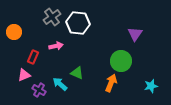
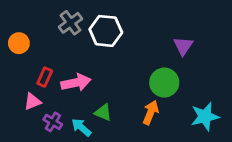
pink arrow: (56, 46) -> (76, 83), moved, size x1.5
green triangle: (77, 73) -> (103, 112), moved
cyan arrow: (60, 84) -> (81, 127), moved
cyan star: (151, 86) -> (205, 117), size x1.5

